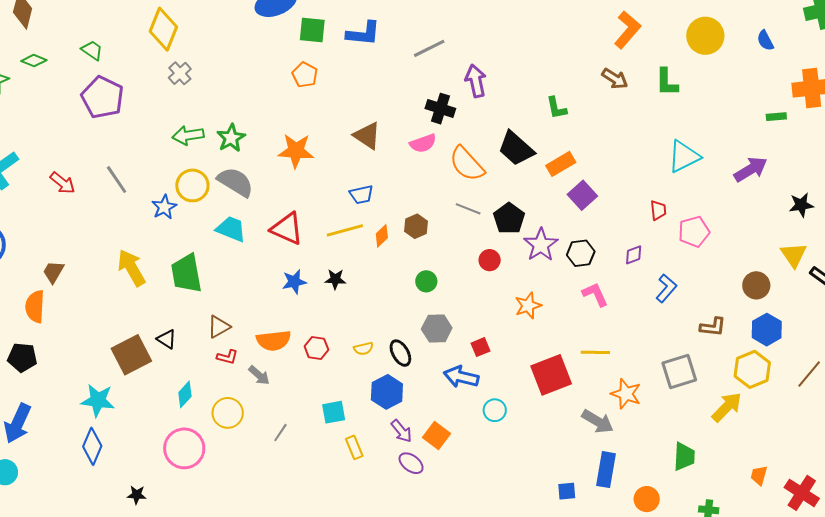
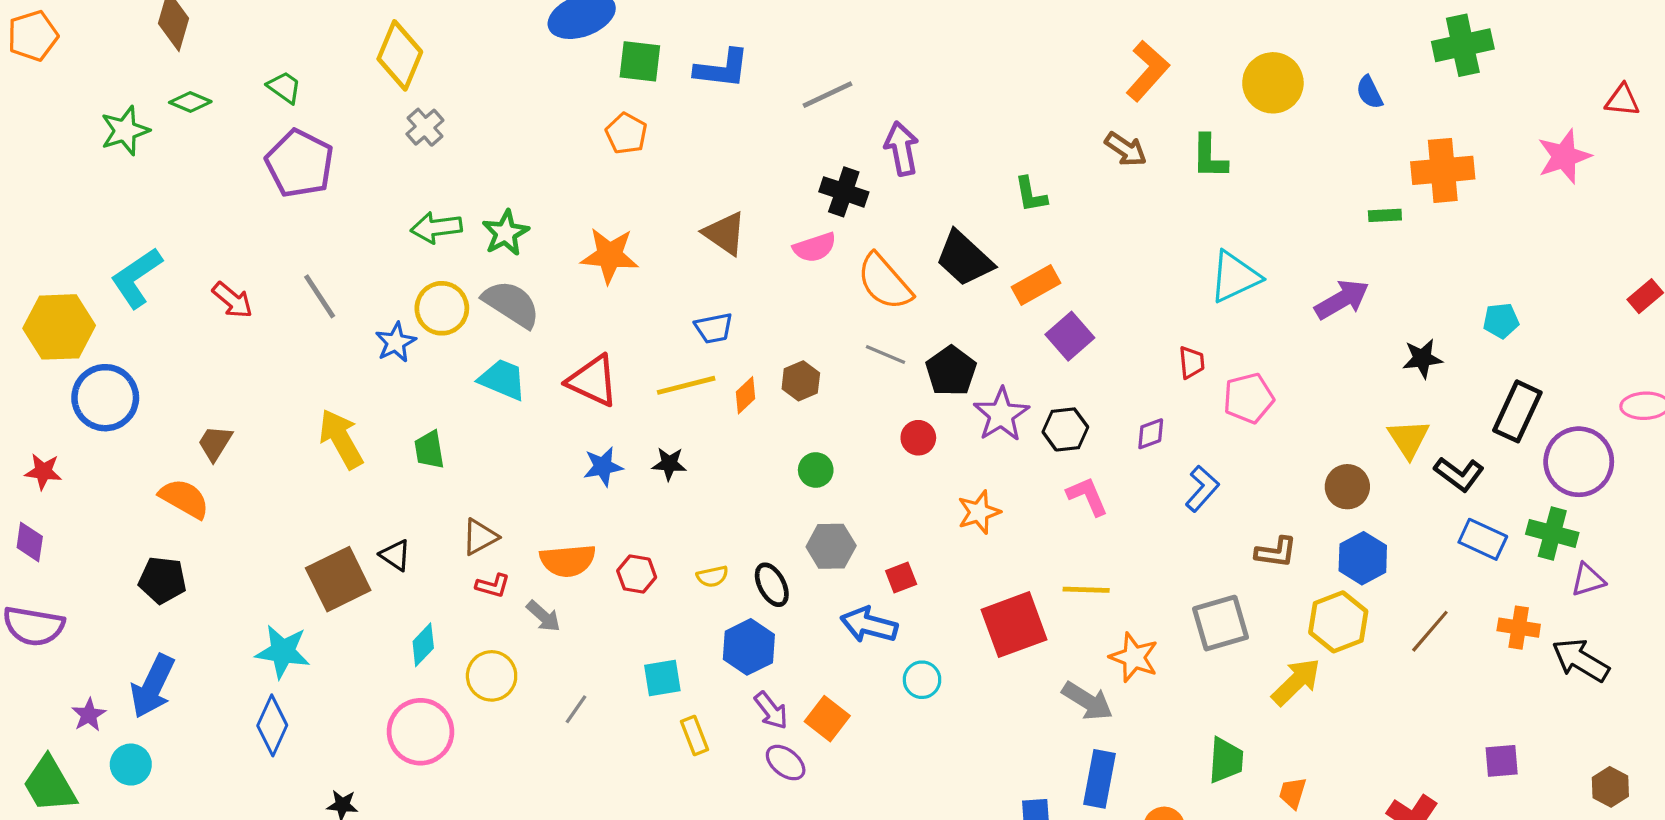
green trapezoid: (186, 273) -> (429, 450), size x0.6
orange semicircle: (35, 307) -> (184, 499), turned 116
orange trapezoid: (759, 475) -> (1293, 793), moved

